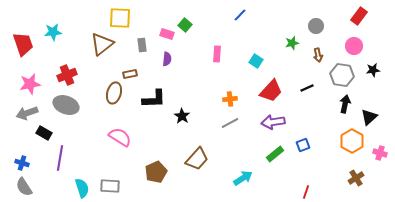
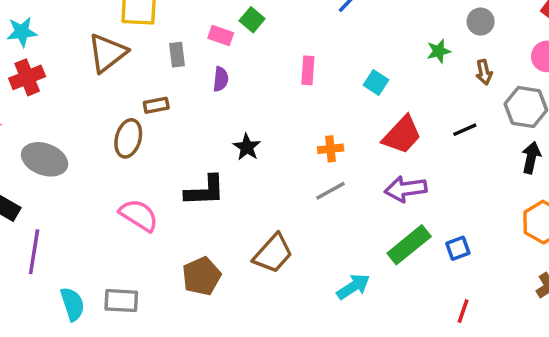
red cross: (67, 75) -> (27, 77), moved
black L-shape: (154, 99) -> (205, 191), moved
black star: (182, 116) -> (247, 147), moved
blue square: (303, 145) -> (458, 248), moved
green rectangle: (275, 154) -> (409, 245), size x1.4

